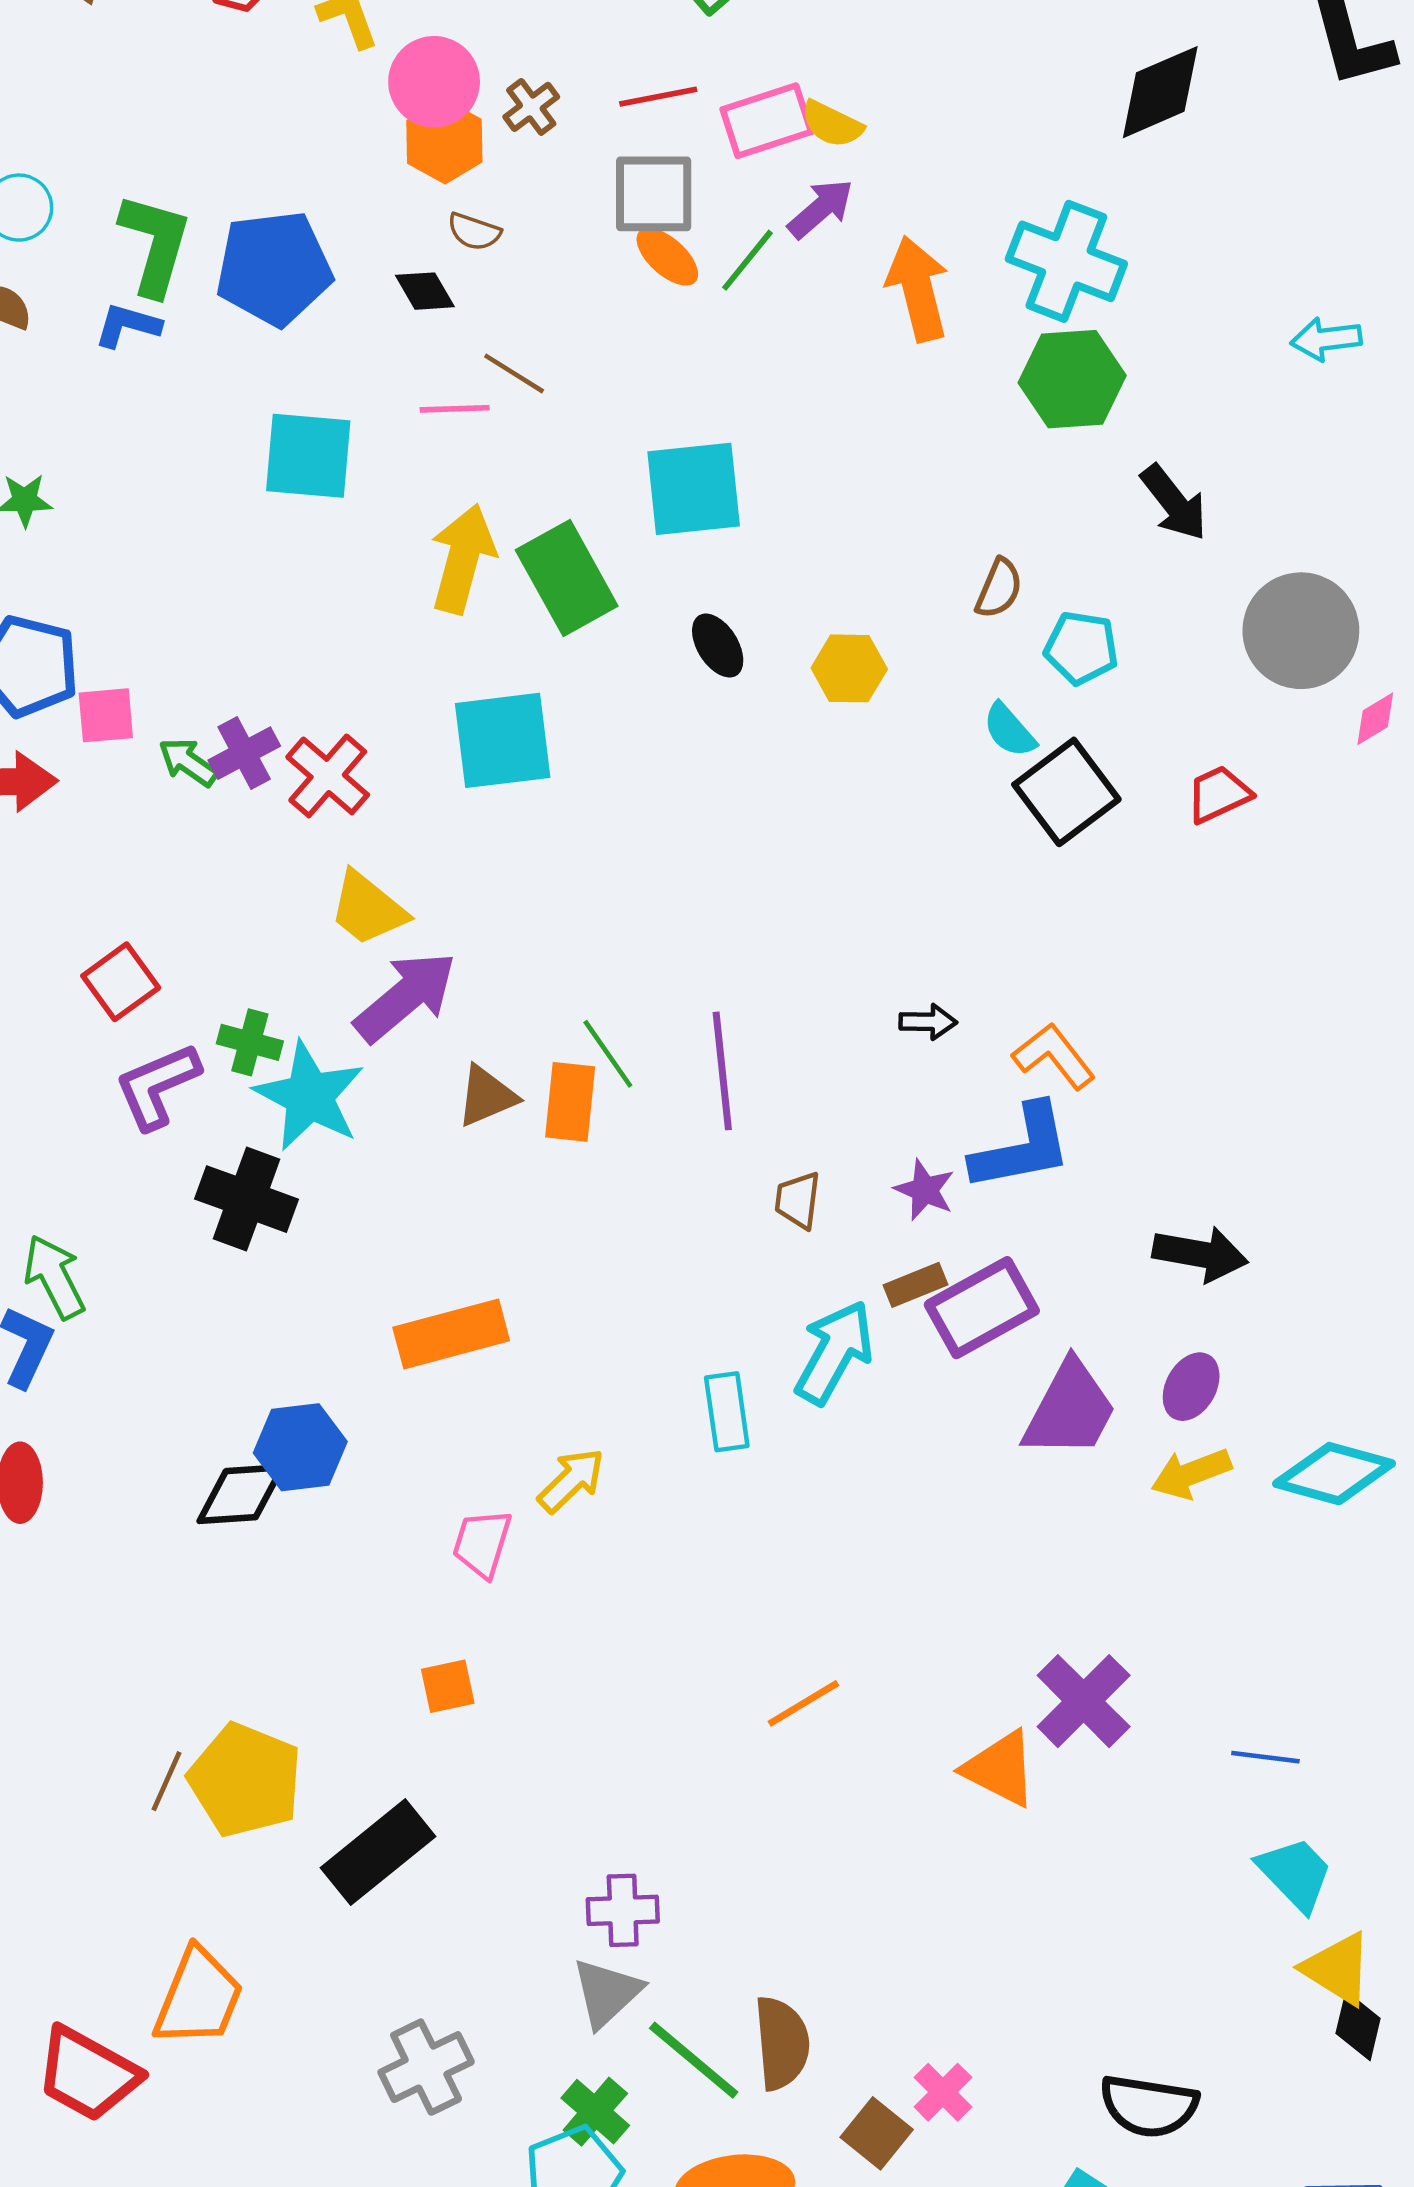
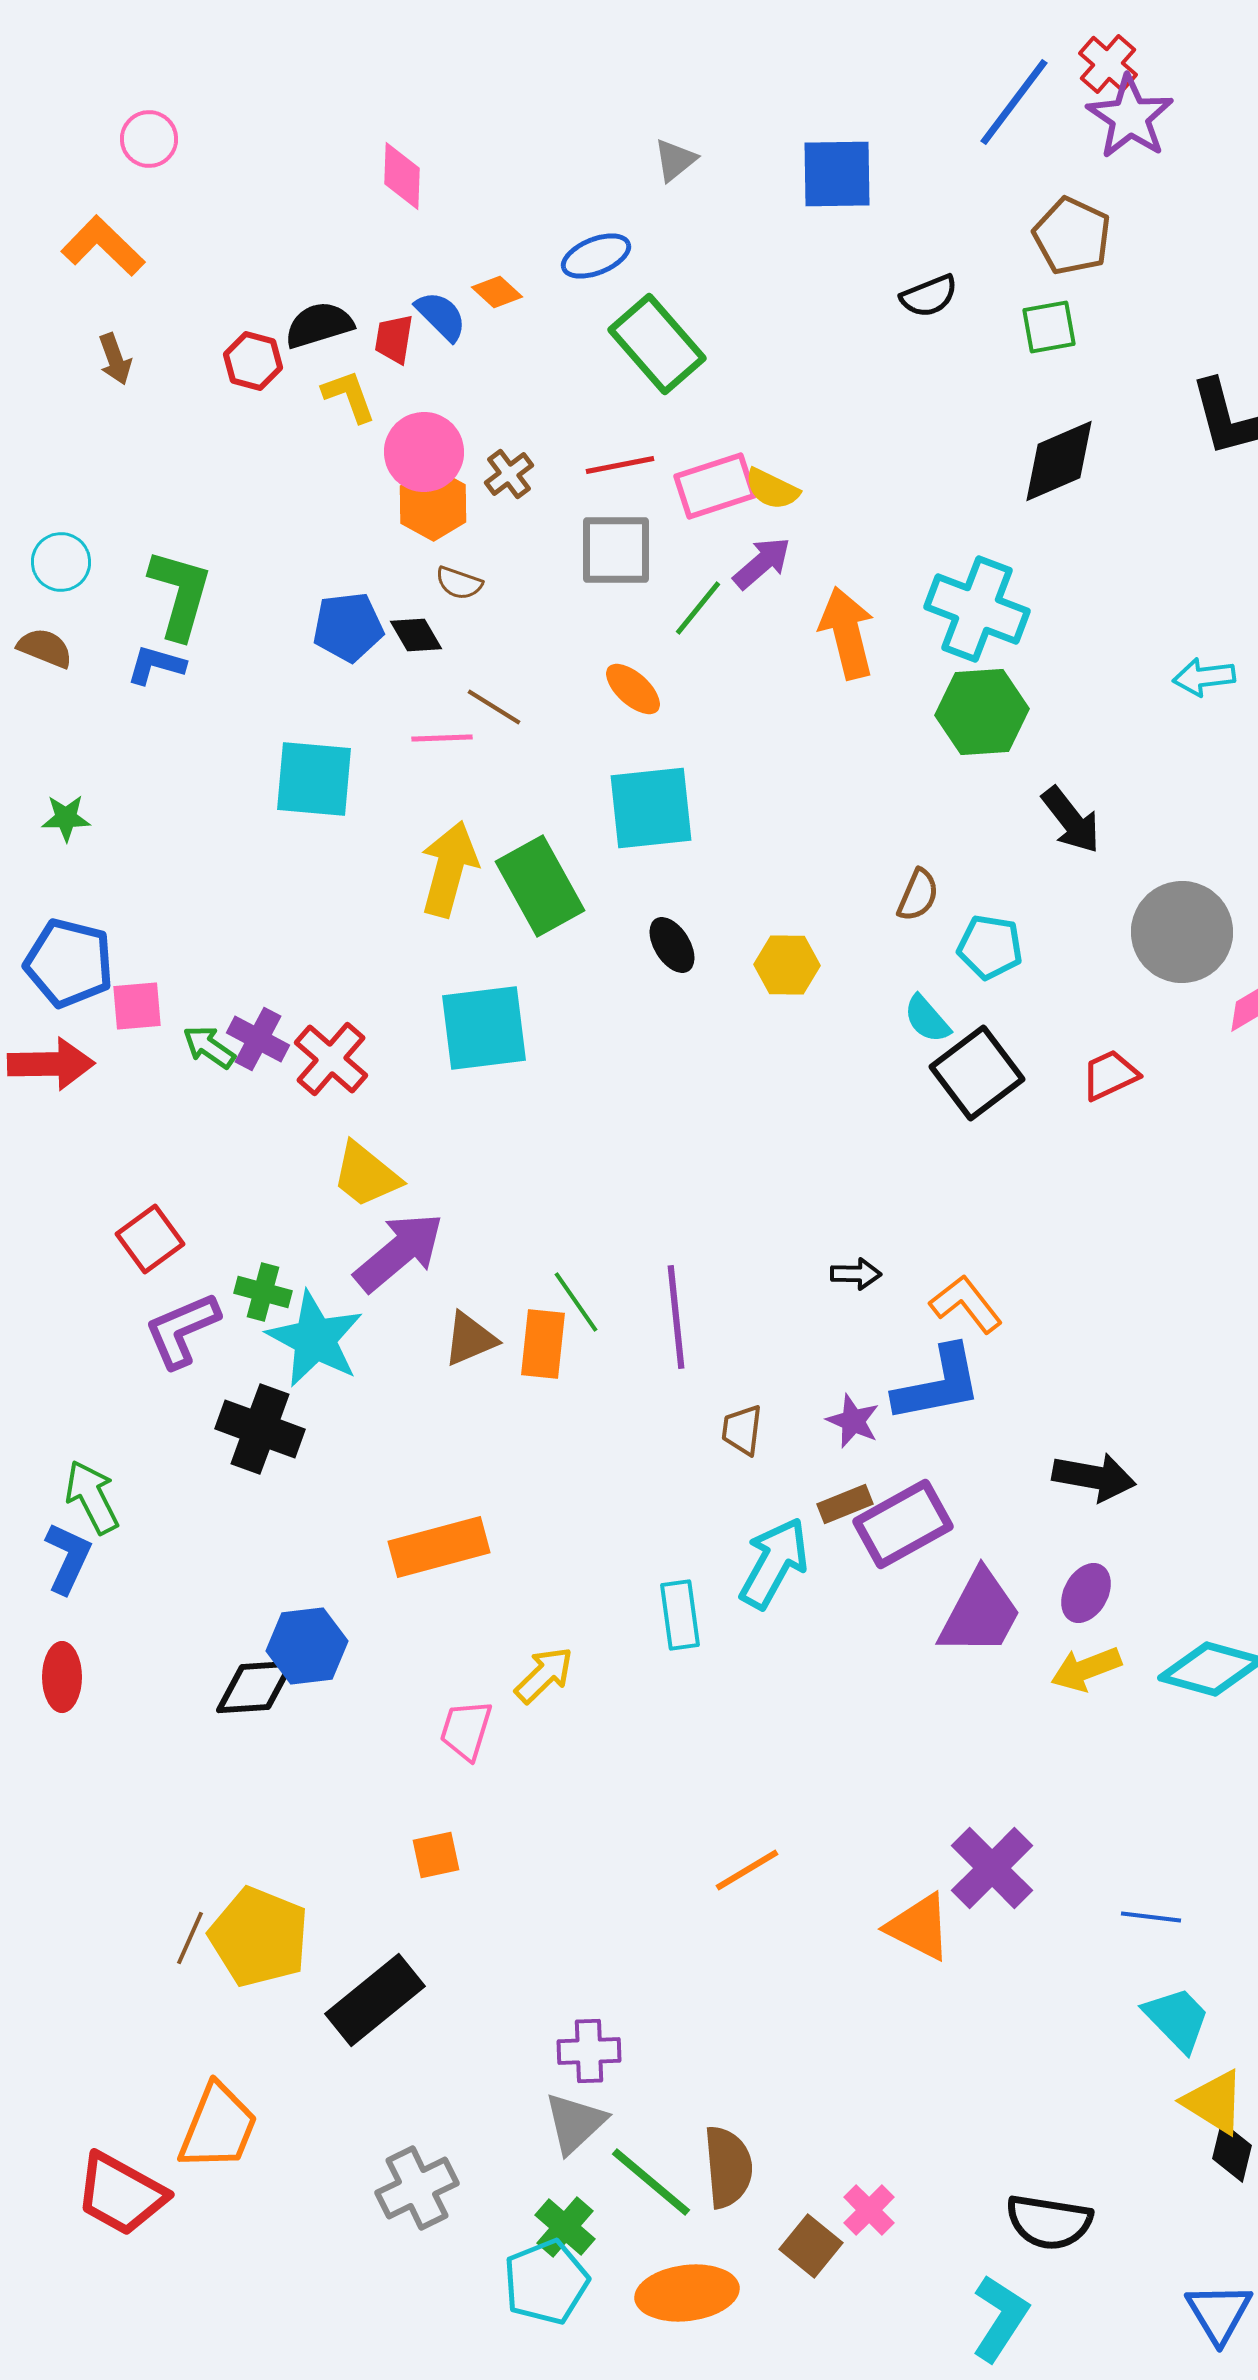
orange ellipse: (667, 257) -> (633, 689), moved
blue pentagon: (274, 268) -> (348, 627), moved, size x0.7
purple cross: (244, 753) -> (258, 1039), turned -34

